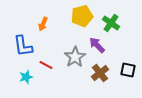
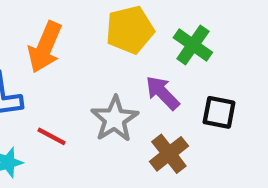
orange arrow: (43, 24) -> (45, 47), size x1.6
black square: (128, 70) -> (219, 112), moved

